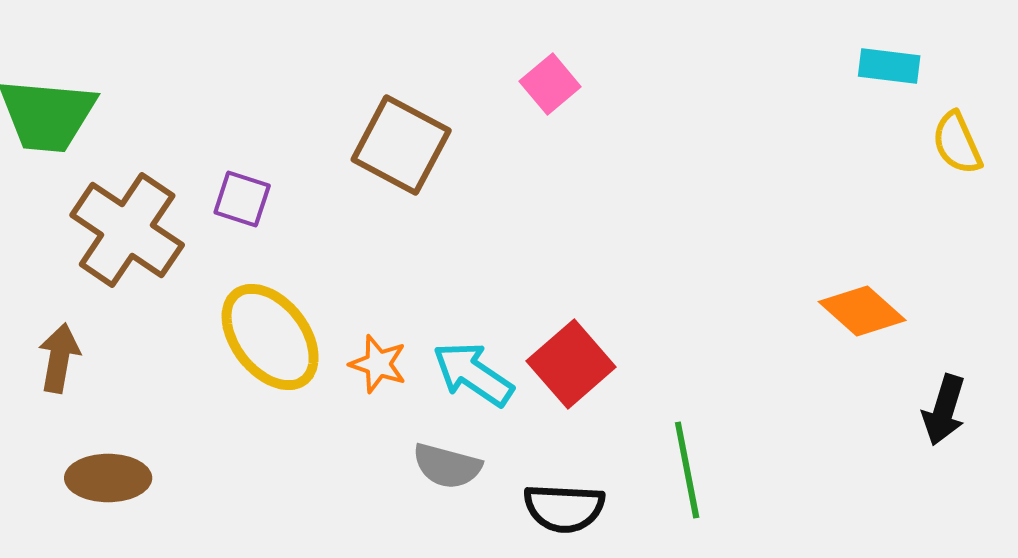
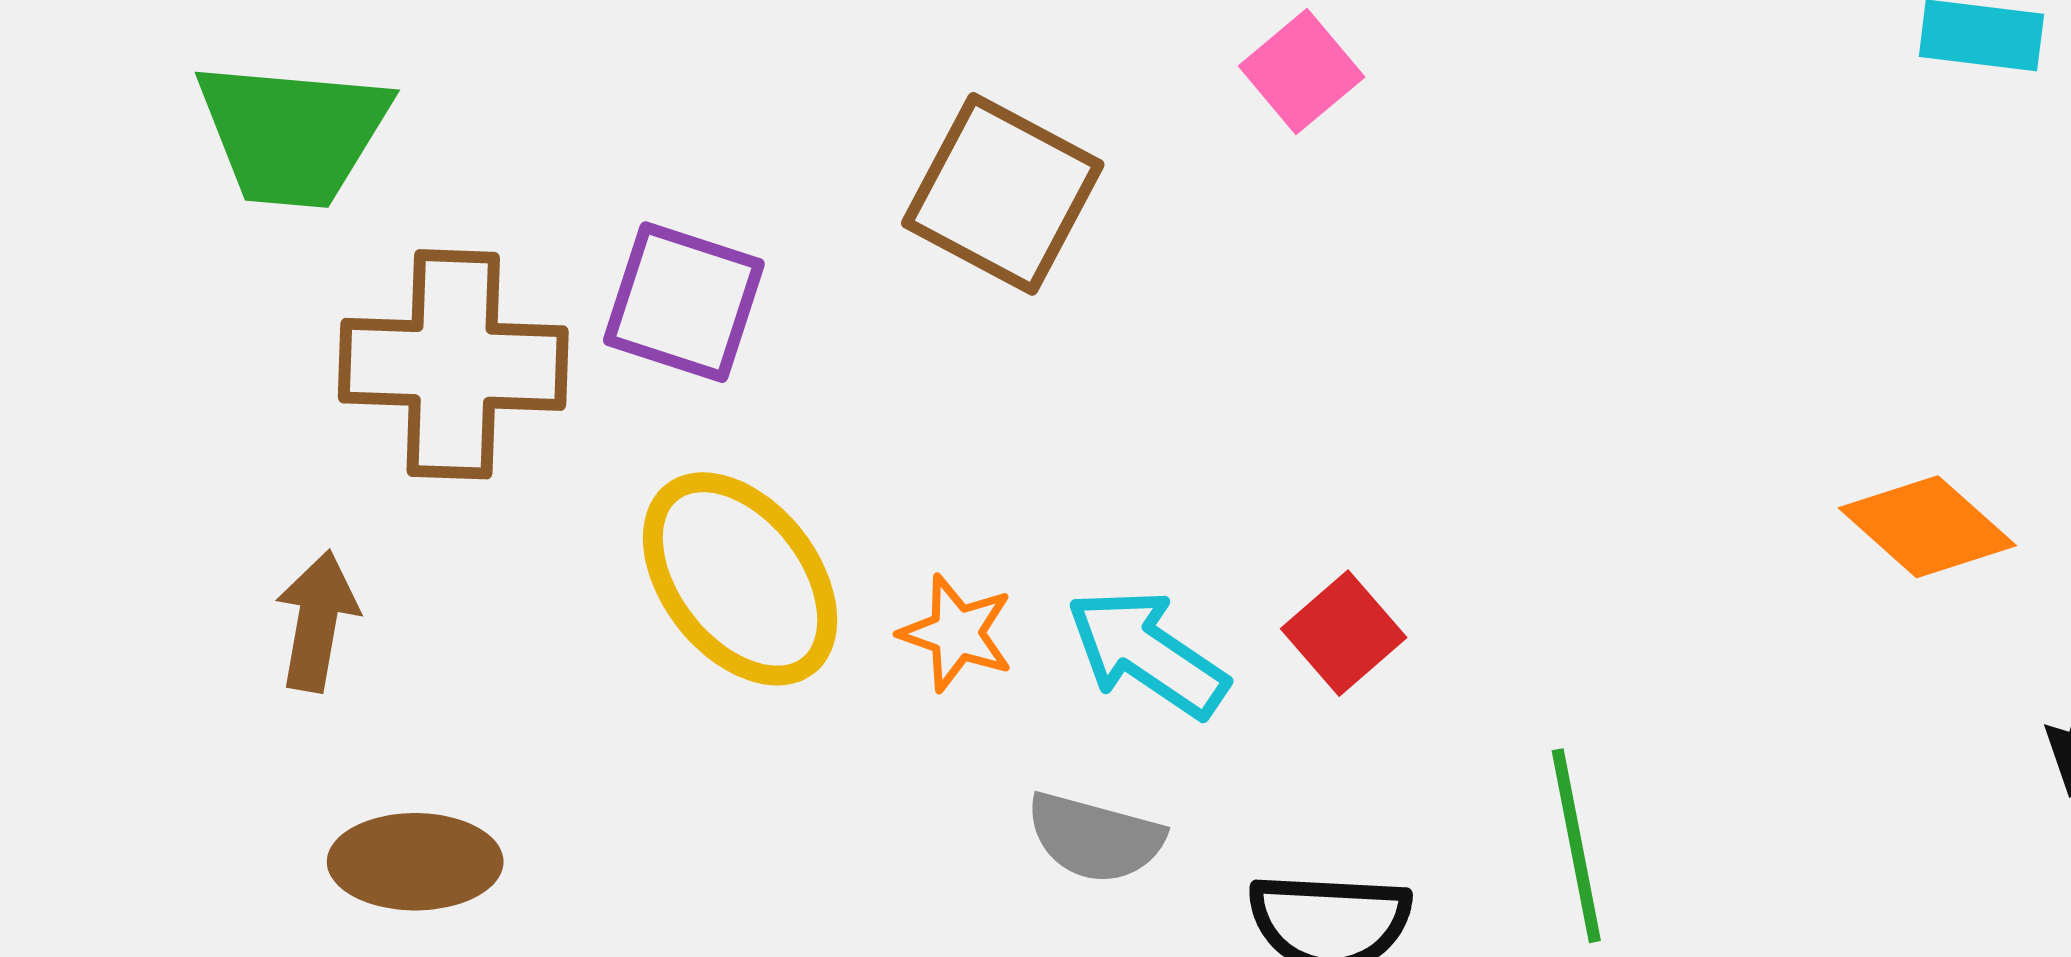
purple square: (242, 199) -> (684, 302), size x1.4
brown cross: (127, 230) -> (453, 364), turned -32
red square: (571, 364) -> (1344, 633), size x0.7

